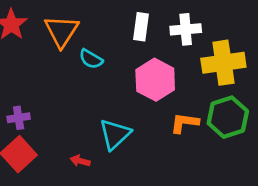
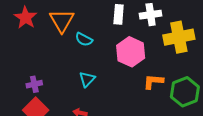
green hexagon: (228, 117) -> (185, 92), moved
cyan triangle: (115, 134) -> (87, 79), moved, size x0.7

